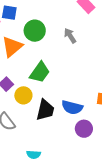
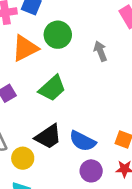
yellow circle: (23, 95) -> (23, 158), moved
black trapezoid: (45, 110) -> (48, 137), turned 30

